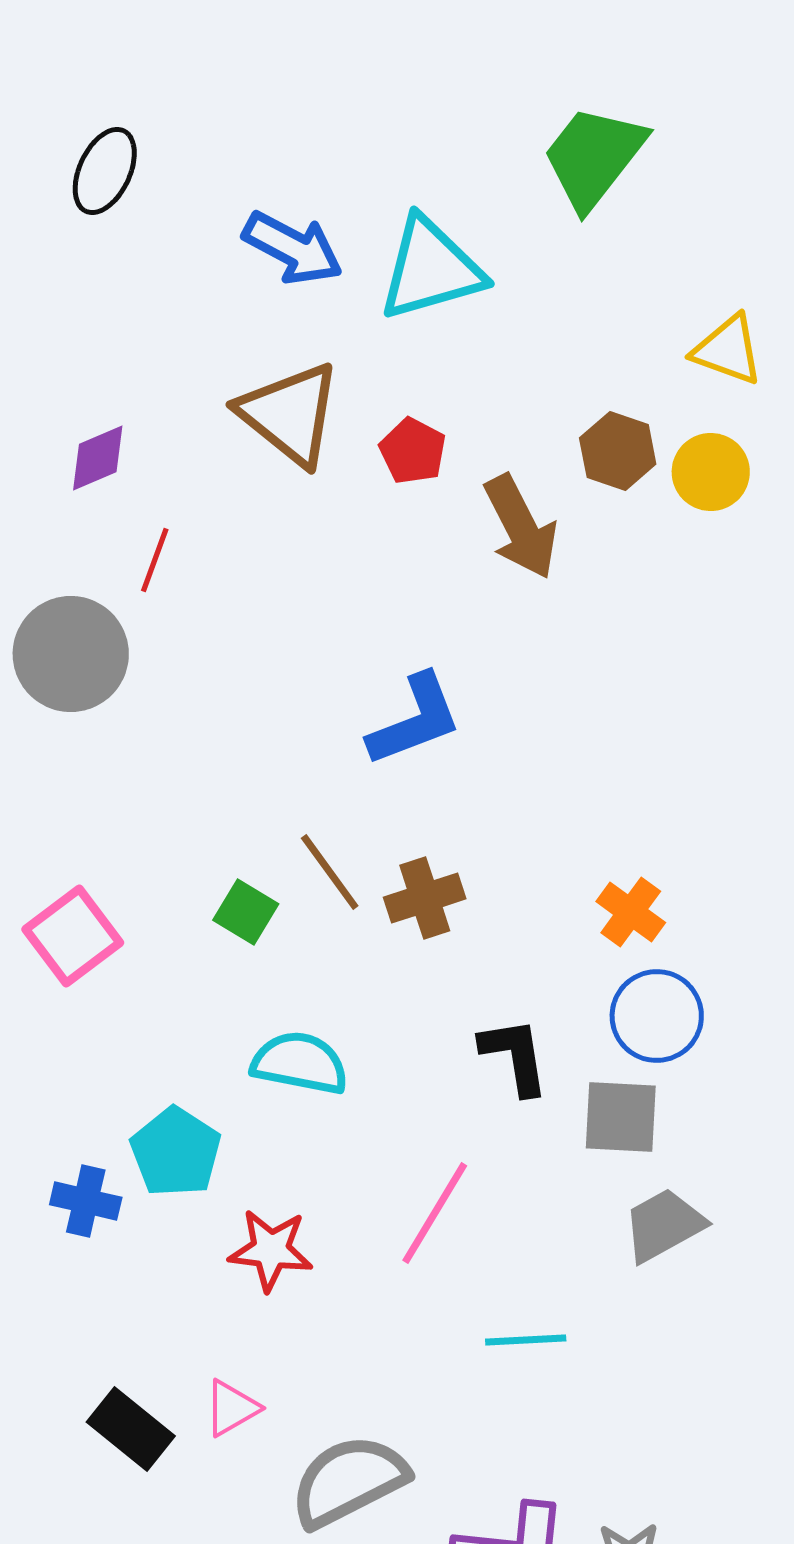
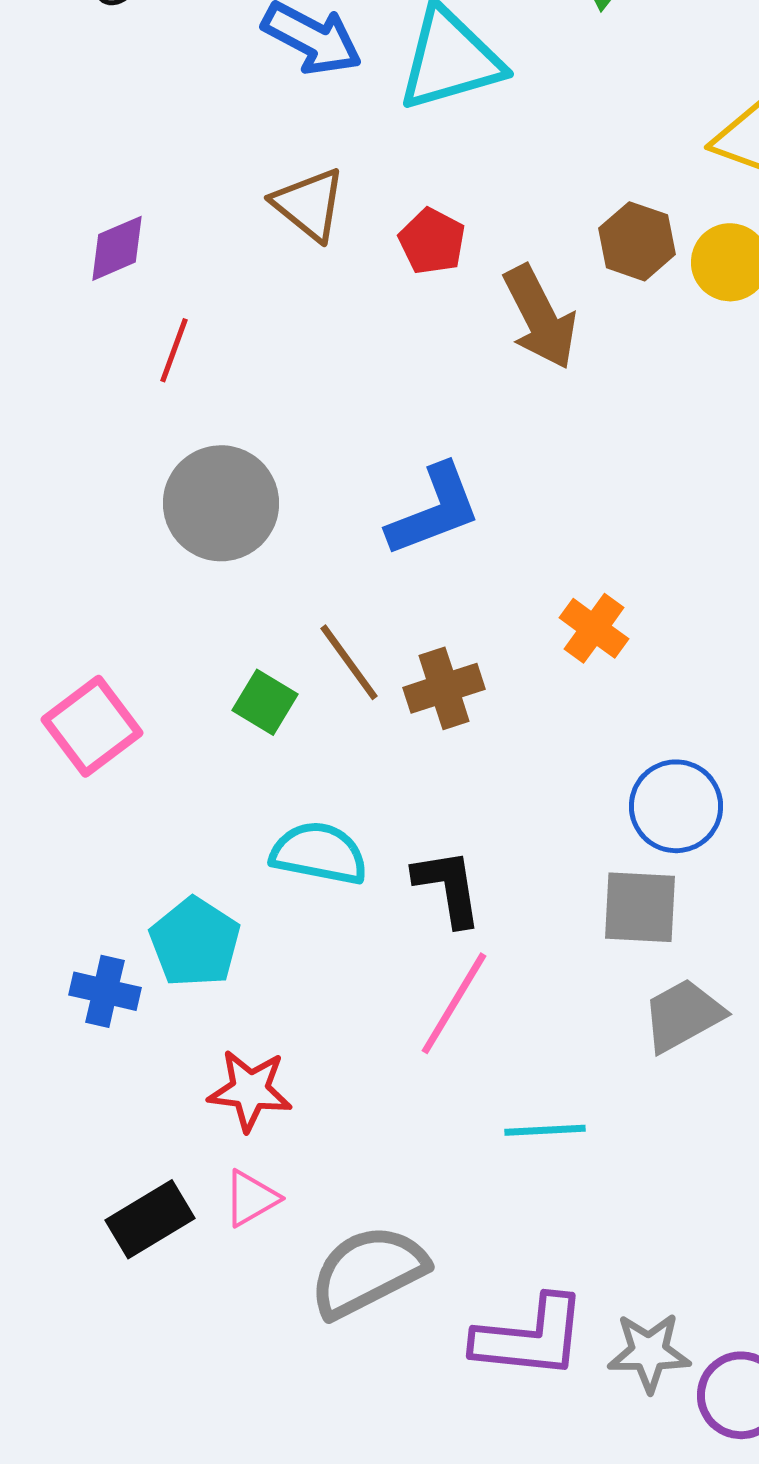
brown triangle: (290, 414) -> (309, 204), size x0.7
gray circle: (71, 654) -> (221, 503), moved
orange cross: (631, 912) -> (594, 628), moved
black L-shape: (515, 1056) -> (448, 887), moved
red star: (271, 1250) -> (250, 1090), moved
black rectangle: (131, 1429) -> (150, 1219), turned -70

